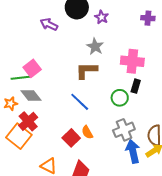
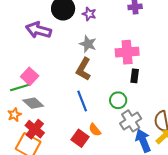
purple arrow: (49, 24) -> (39, 30), size x1.4
brown L-shape: (86, 70) -> (83, 69), turned -50
green circle: (120, 98) -> (118, 100), moved
blue line: (80, 102) -> (82, 101), turned 35

